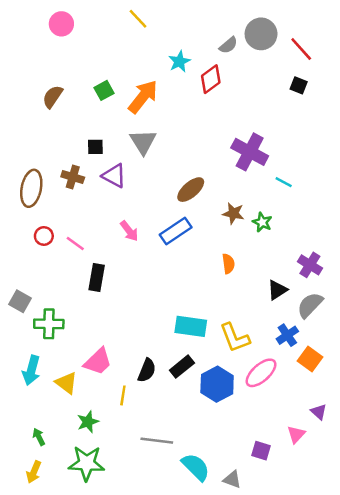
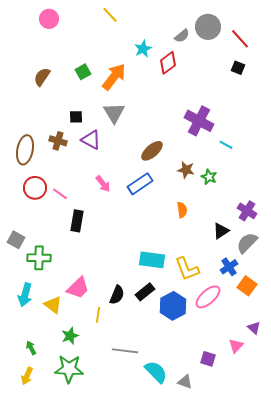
red circle: (44, 236) -> (35, 188), size x1.5

